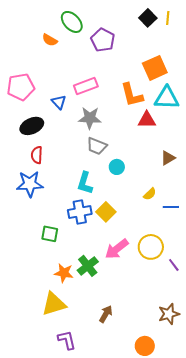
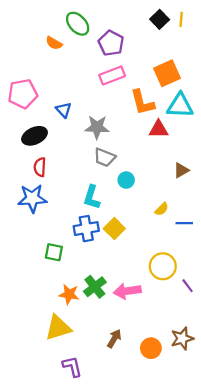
pink rectangle: (86, 86) -> (112, 75), moved
pink arrow: (117, 249) -> (127, 291), moved, turned 30
orange circle: (145, 346) -> (151, 348), moved

